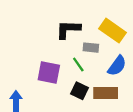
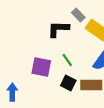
gray rectangle: (91, 48) -> (78, 15), moved, turned 40

